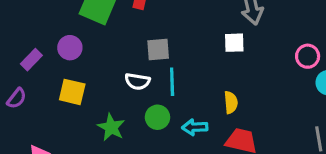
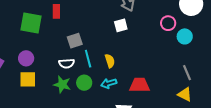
purple circle: (70, 48) -> (26, 58), moved
yellow semicircle: (231, 102) -> (110, 61), moved
green star: (111, 127) -> (62, 84), moved

